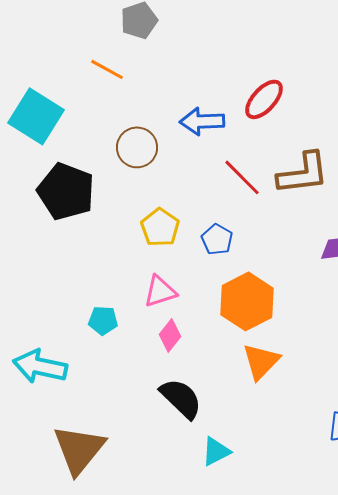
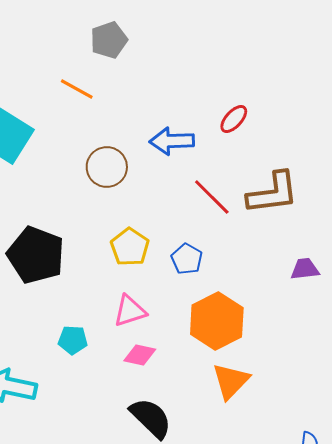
red ellipse: (264, 99) -> (234, 119), size x0.7
black pentagon: (66, 191) -> (36, 255), moved
pink diamond: (170, 335) -> (140, 355), turned 64

